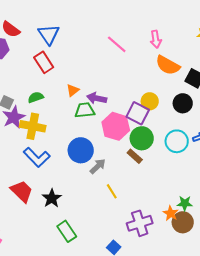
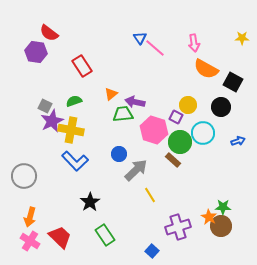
blue triangle: (49, 34) -> (140, 38), moved, size x0.6
purple square: (138, 113) -> (176, 117), size x0.6
cyan circle: (177, 141) -> (203, 133), moved
blue circle: (81, 150) -> (119, 154), size x0.6
gray arrow: (98, 166) -> (136, 170), size x1.4
red trapezoid: (22, 191) -> (60, 237), moved

